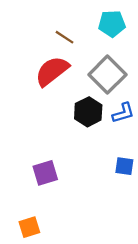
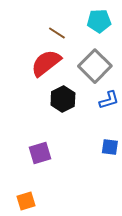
black hexagon: (88, 112) -> (63, 99), moved

